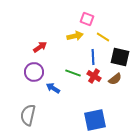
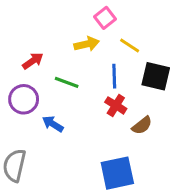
pink square: (87, 19) -> (105, 18), turned 32
green line: (73, 73) -> (67, 82), moved
brown semicircle: (115, 79) -> (142, 125), moved

